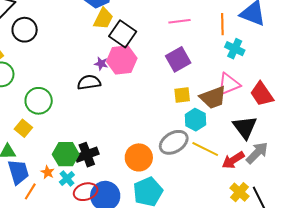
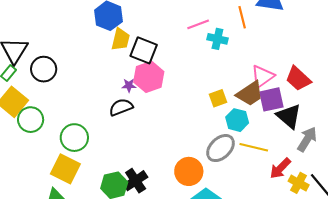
cyan cross: (235, 49) -> (217, 39), moved
purple square: (178, 59) -> (271, 99), moved, turned 30
yellow square: (23, 128) -> (65, 169), size x1.6
red arrow: (233, 160) -> (280, 168), moved

